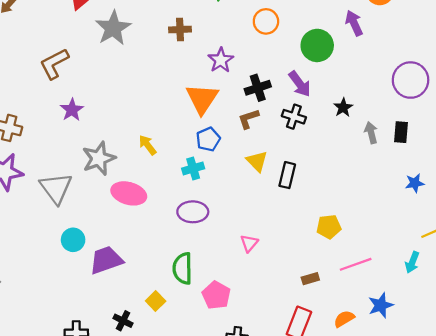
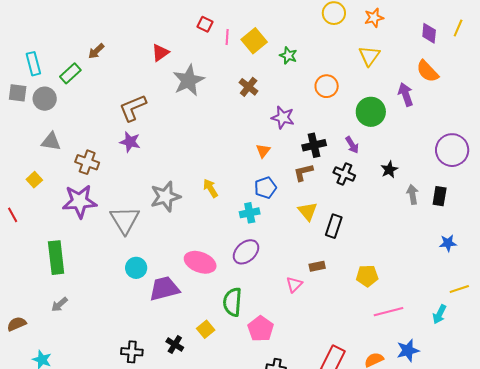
brown cross: (180, 30) -> (249, 87), turned 36
purple star: (221, 60) -> (283, 118), turned -30
purple arrow: (300, 84) -> (352, 145), size x0.7
orange triangle: (202, 99) -> (263, 151), size x0.5
purple star: (72, 110) -> (130, 142), moved, turned -30
pink ellipse: (129, 193) -> (200, 262), moved
purple ellipse: (193, 212) -> (246, 252), turned -48
brown rectangle: (310, 279) -> (317, 266), moved

